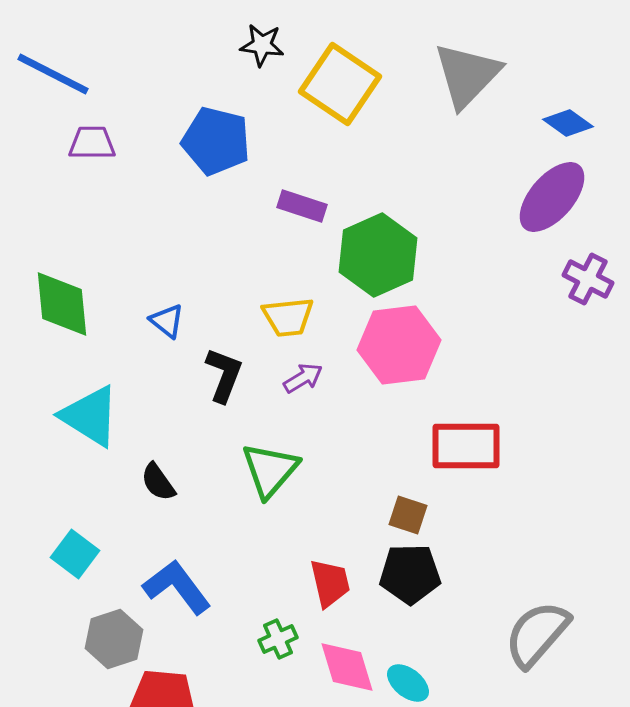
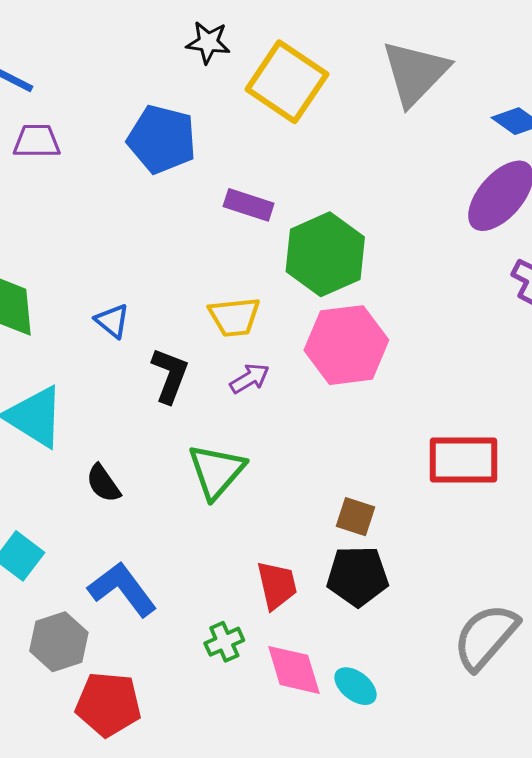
red rectangle: (466, 446) -> (463, 460), moved

